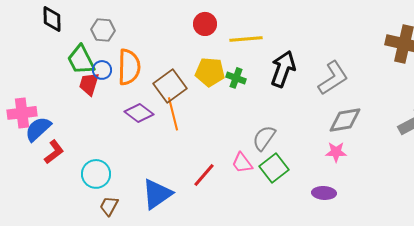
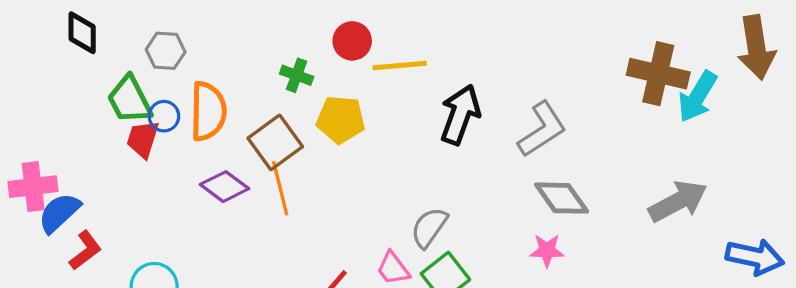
red circle: (205, 24) -> (352, 41), moved
green cross: (236, 78) -> (297, 75), moved
gray diamond: (345, 120) -> (562, 198), turned 64

